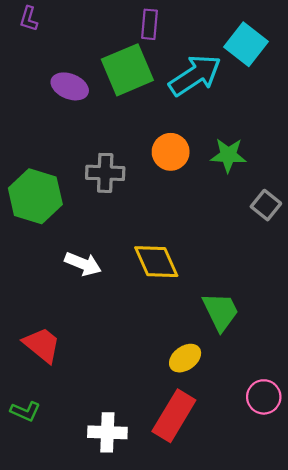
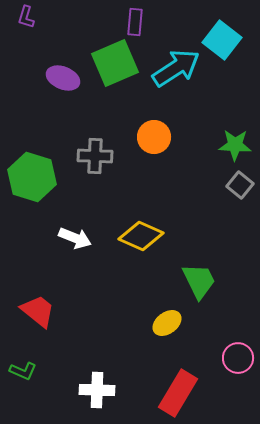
green star: (228, 155) -> (235, 145), moved
yellow diamond: (156, 262) -> (141, 236), turned -42
red rectangle: (174, 416) -> (178, 393), moved

